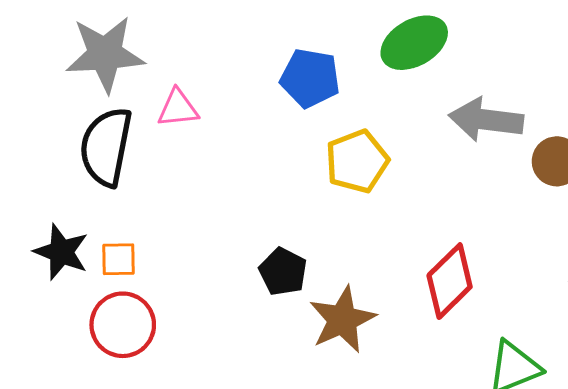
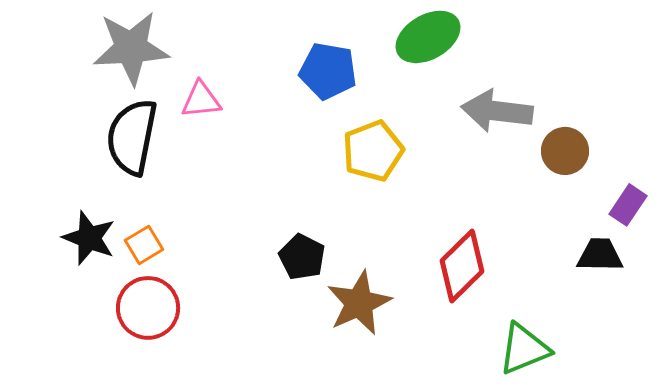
orange square: (119, 259) -> (144, 245), turned -30

